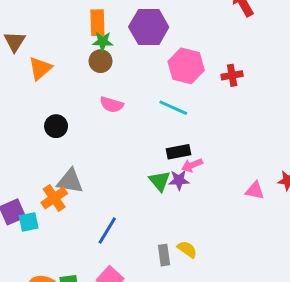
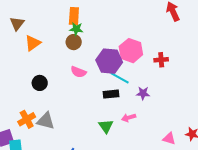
purple hexagon: (149, 27) -> (109, 61), moved
black rectangle: (179, 152) -> (111, 94), moved
purple star: (179, 180) -> (143, 93), moved
orange cross: (54, 198) -> (27, 119), moved

